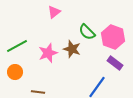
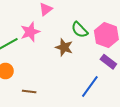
pink star: (48, 53) -> (30, 32), moved

